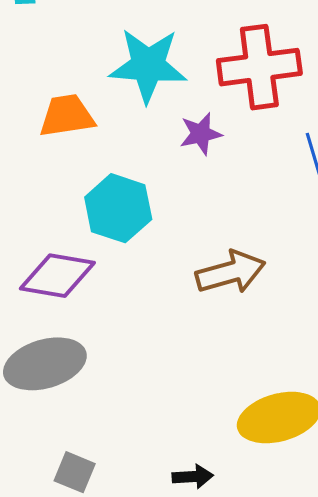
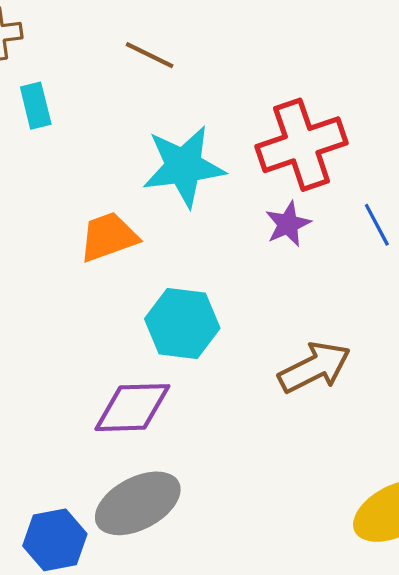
purple star: (201, 134) -> (288, 224), moved

